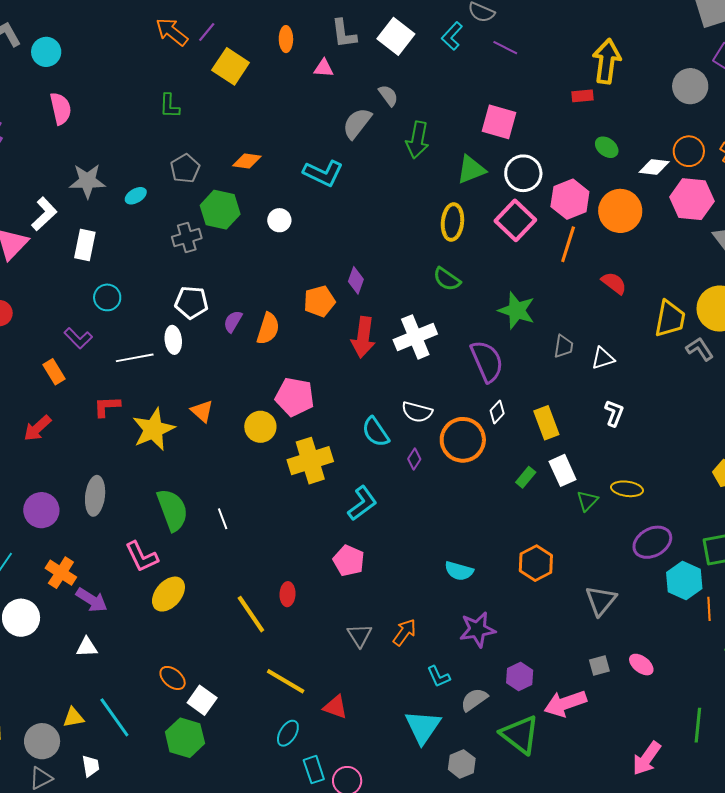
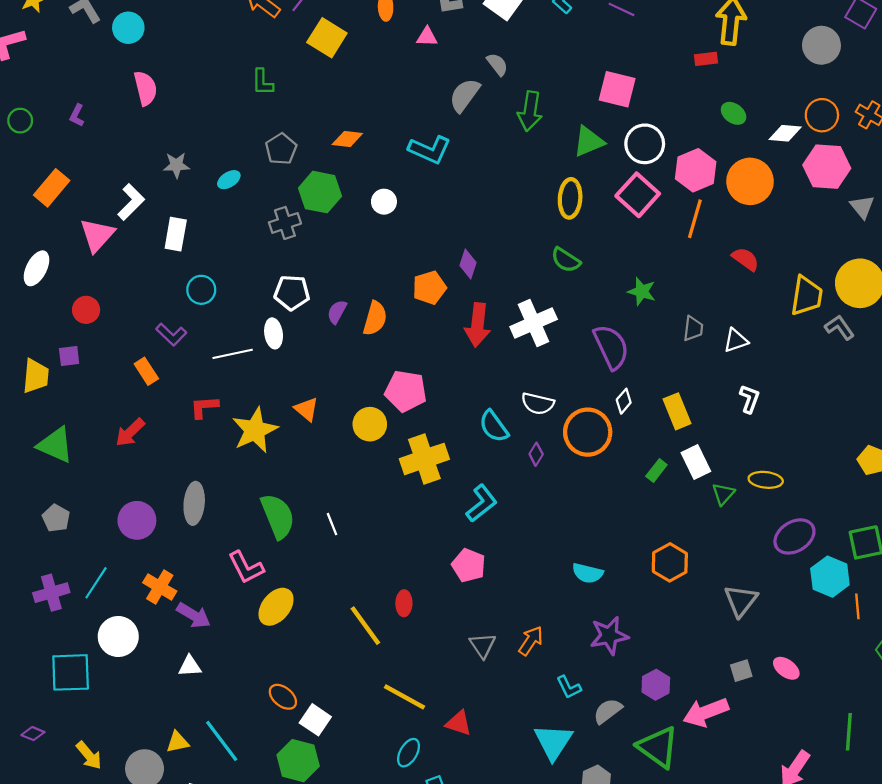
gray star: (87, 181) -> (176, 165), size x0.7
green star: (517, 310) -> (642, 291), size x0.7

